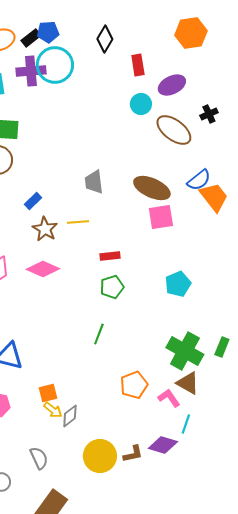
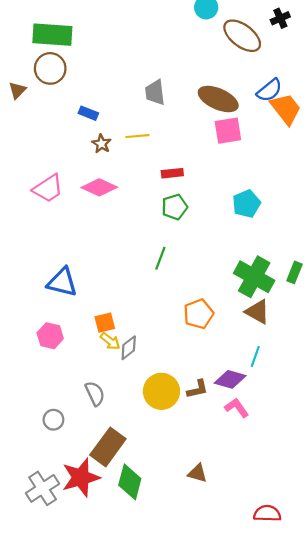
blue rectangle: (33, 201) -> (88, 113), turned 66
brown star: (45, 229) -> (101, 144), size x0.7
pink L-shape: (169, 398) -> (237, 408), moved

